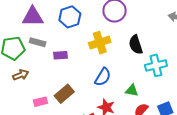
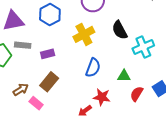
brown arrow: (21, 75) -> (21, 90), moved
brown rectangle: (64, 94) -> (49, 82), moved
pink rectangle: (40, 102) -> (36, 103), turned 64

